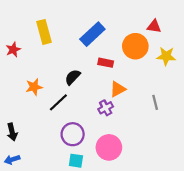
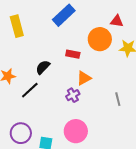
blue rectangle: (92, 34) -> (64, 15), moved
gray line: (155, 102) -> (118, 99), moved
purple circle: (73, 134) -> (21, 133), moved

